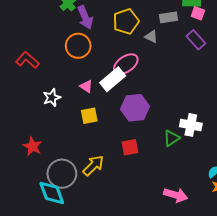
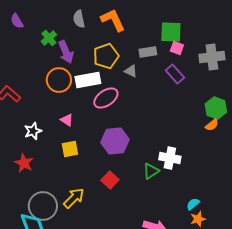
white rectangle: (113, 79) -> (88, 80), moved, turned 30
red star: (32, 146) -> (24, 163), moved
red square: (130, 147) -> (110, 180), turned -36

